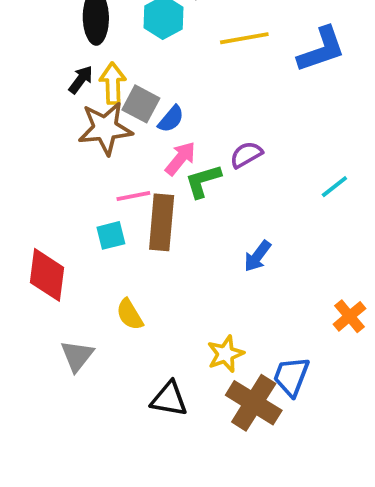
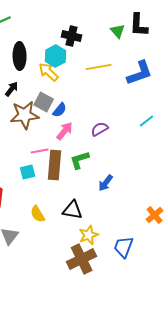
yellow arrow: (113, 83) -> (49, 72), moved, turned -45
green L-shape: (203, 181) -> (80, 160), moved
cyan line: (334, 187) -> (147, 121), moved
black triangle: (169, 399) -> (73, 210), moved
brown cross: (254, 403) -> (82, 259), moved, turned 32

